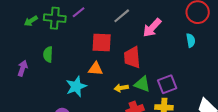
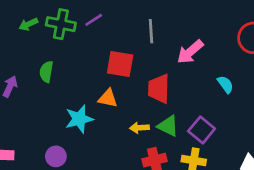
gray line: (122, 16) -> (151, 31), turned -60
cyan semicircle: (191, 40) -> (225, 84), moved, turned -32
purple square: (167, 84) -> (202, 130), turned -36

